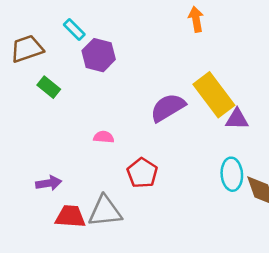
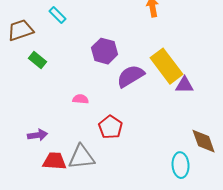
purple hexagon: (99, 55) -> (105, 51), moved
cyan ellipse: (232, 174) -> (181, 165), moved

